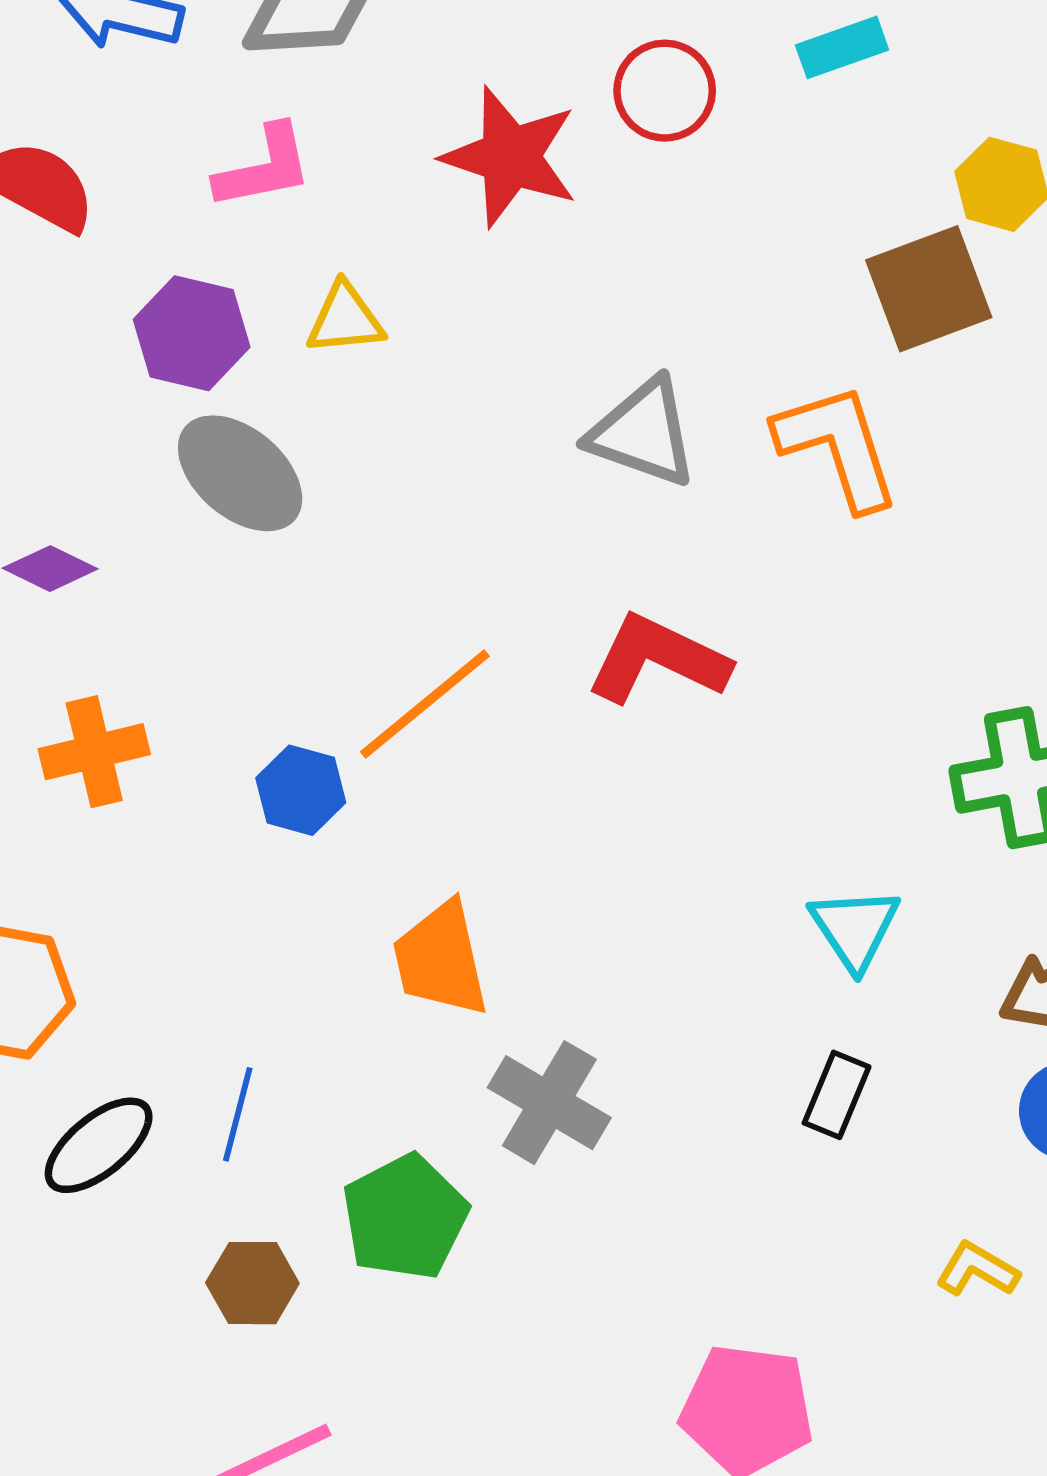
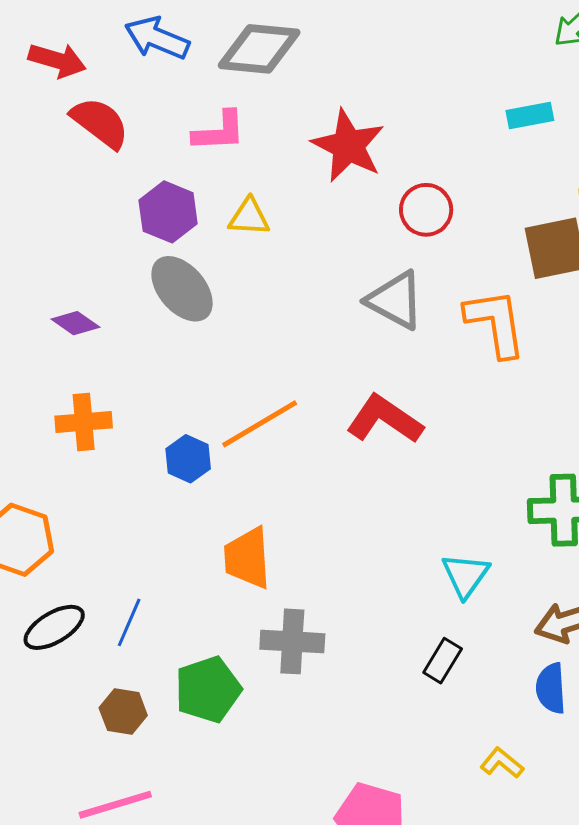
red circle: (665, 91) -> (426, 210), moved
gray cross: (549, 1103) -> (292, 641), turned -36

